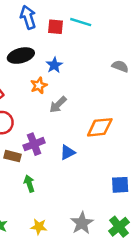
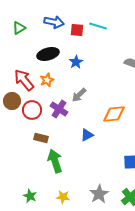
blue arrow: (28, 17) -> (54, 22), turned 120
orange star: (39, 85) -> (47, 80), moved
purple cross: (34, 144) -> (59, 109), moved, turned -36
green arrow: (29, 184) -> (55, 161), size x1.6

